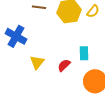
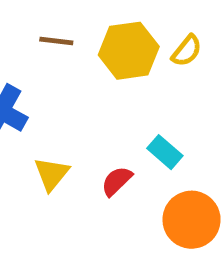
cyan rectangle: (84, 53) -> (165, 152), turned -48

